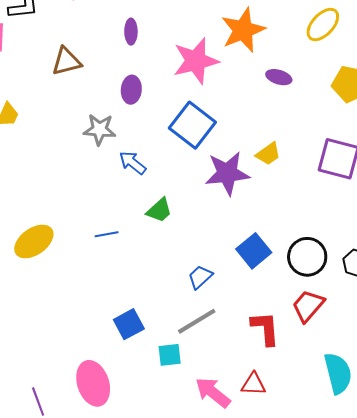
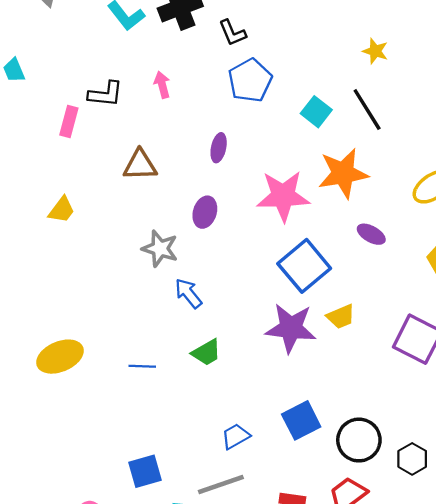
blue square: (192, 125) -> (304, 266), moved

